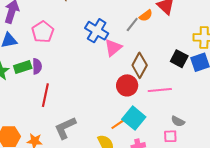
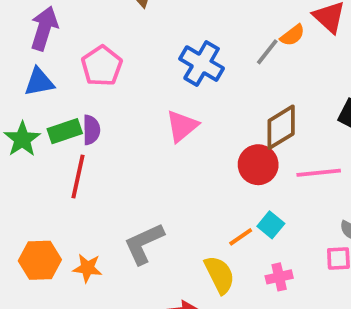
pink triangle: (113, 48) -> (182, 126), moved
brown diamond: (140, 65) -> (281, 127), turned 30
red line: (45, 95) -> (78, 176), moved
cyan square: (134, 118) -> (271, 225), size x0.6

